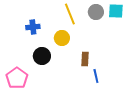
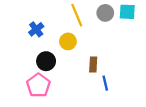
blue cross: (33, 27) -> (36, 29), turned -32
pink pentagon: (17, 78) -> (38, 85), moved

